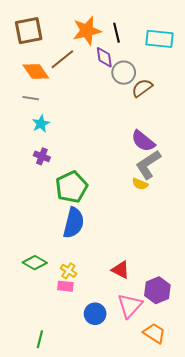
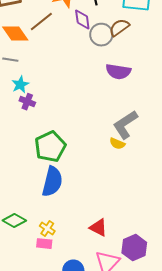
brown semicircle: (142, 88) -> (119, 28), moved
purple semicircle: (143, 141) -> (118, 72), moved, turned -30
purple cross: (42, 156) -> (27, 102), moved

